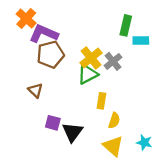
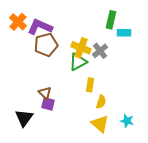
orange cross: (26, 19) -> (18, 22), moved
yellow cross: (91, 58) -> (81, 48), turned -30
brown triangle: (35, 90) -> (45, 93), moved
black triangle: (72, 132) -> (24, 118), moved

